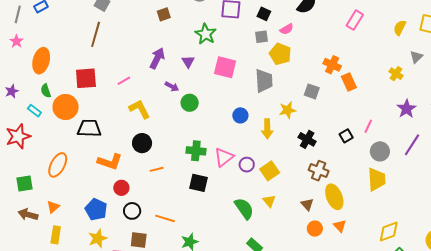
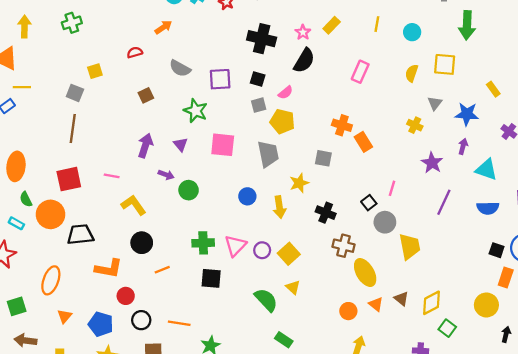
pink line: (124, 81) -> (112, 176), turned 48
gray circle: (380, 151) -> (385, 222), moved
brown triangle: (307, 204) -> (401, 299), moved
orange triangle: (53, 207) -> (64, 316), moved

